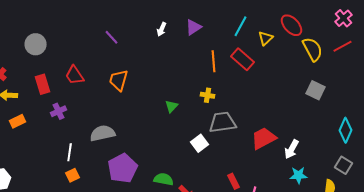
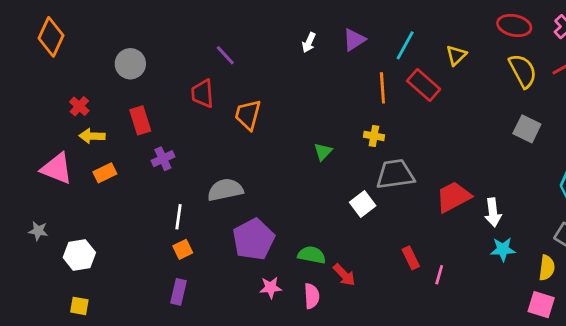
red ellipse: (292, 25) -> (514, 26), moved, turned -35
cyan line: (241, 26) -> (405, 45), moved
purple line: (112, 37) -> (225, 55), moved
red trapezoid: (75, 75) -> (203, 94), moved, turned 30
white arrow: (292, 149) -> (493, 212), turned -36

